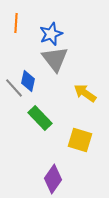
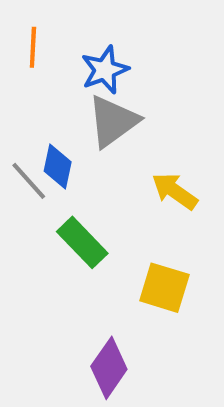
gray triangle: (55, 59) -> (113, 121), turned 32

